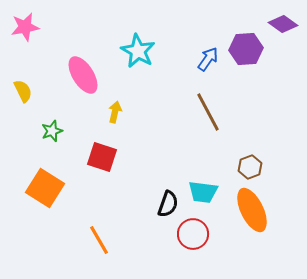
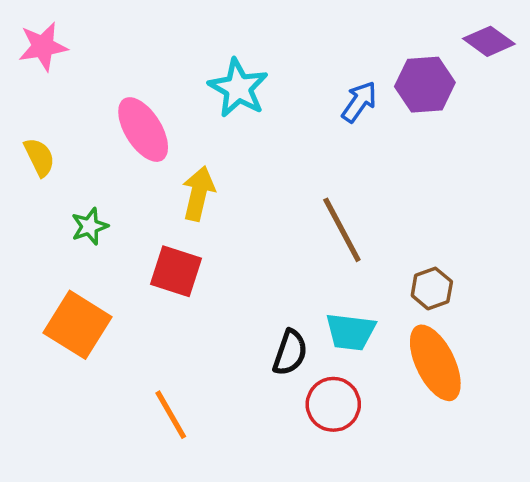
yellow arrow: (115, 112) -> (198, 193), size x1.4
brown line: (208, 112) -> (342, 230), moved

